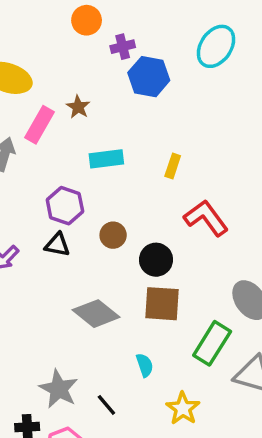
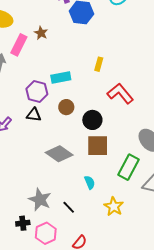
cyan rectangle: (106, 159) -> (61, 77), moved

